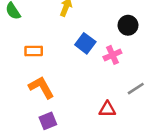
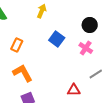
orange rectangle: (34, 51) -> (17, 45), turned -64
pink cross: (112, 55) -> (86, 48), moved, turned -32

